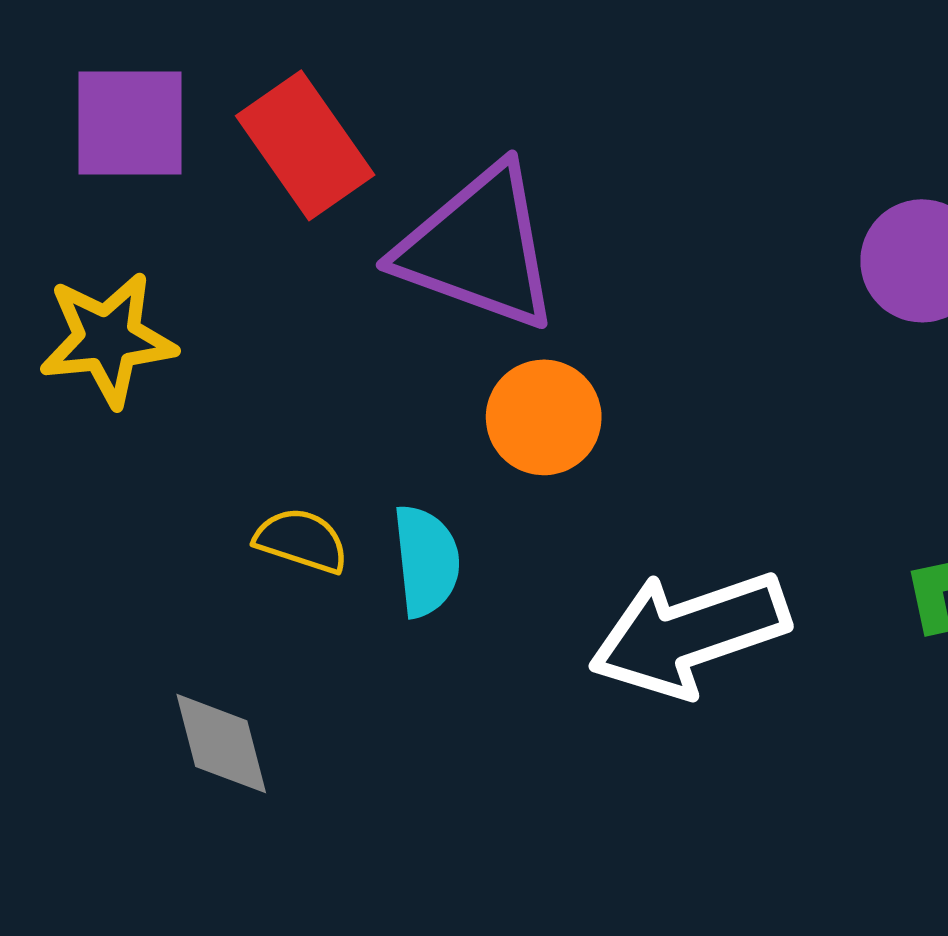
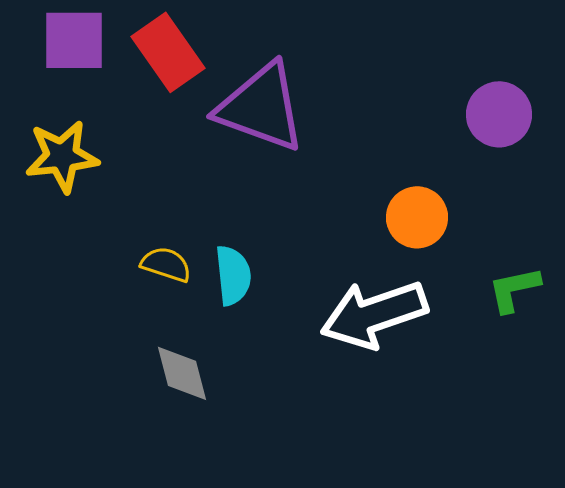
orange circle: (544, 417) -> (417, 217), moved
gray diamond: (221, 744) -> (182, 373), moved

